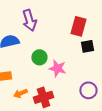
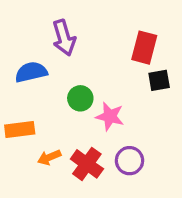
purple circle: (88, 90) -> (130, 161), moved
red cross: (43, 97) -> (87, 164), turned -36

